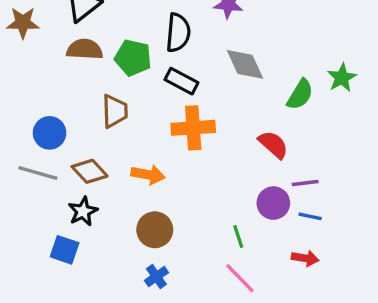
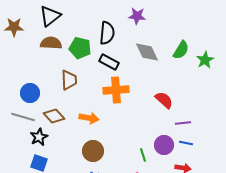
green semicircle: (300, 94) -> (181, 50), moved
purple circle: (273, 203) -> (164, 145), moved
black star: (83, 211) -> (39, 137), moved

